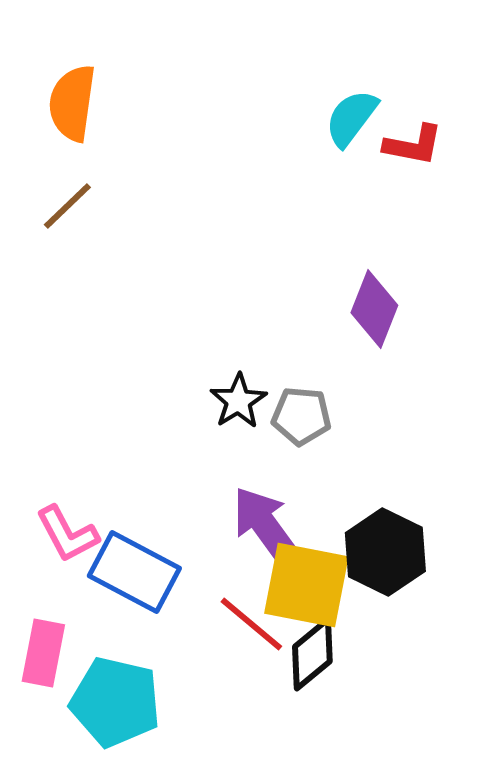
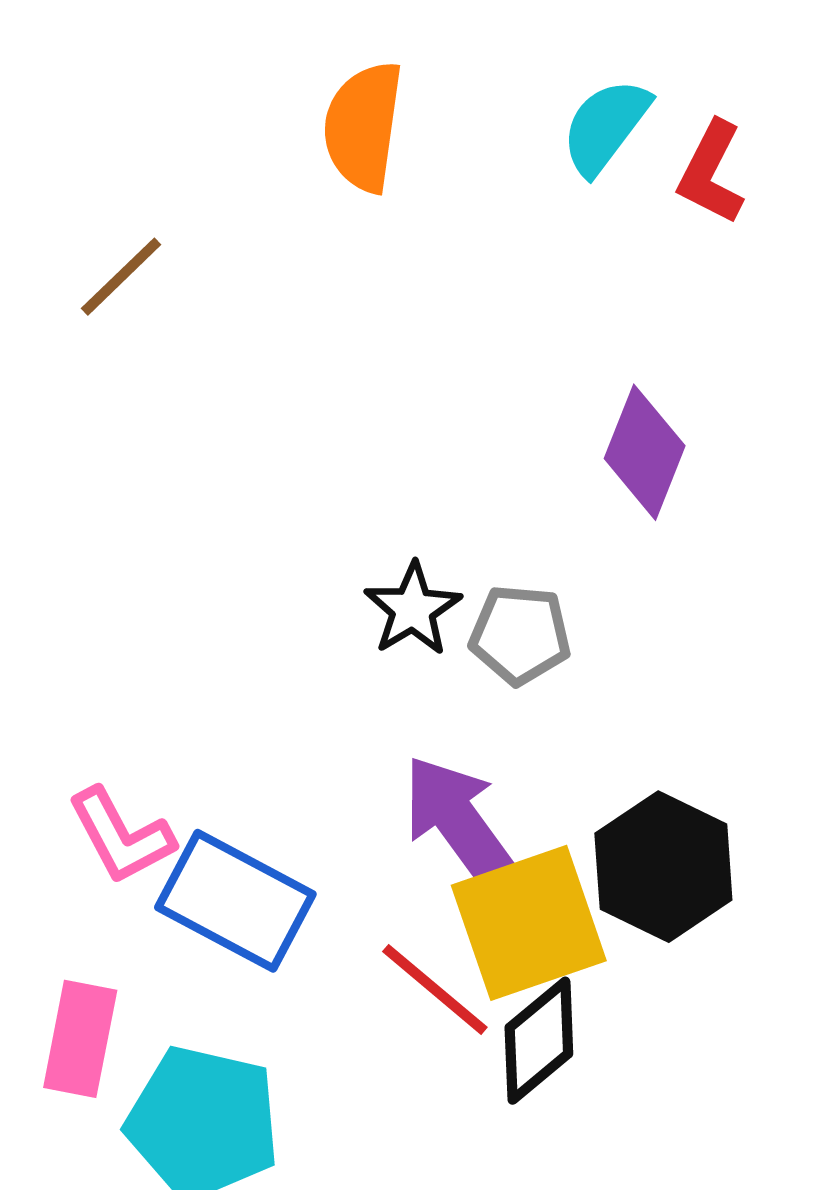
orange semicircle: (72, 103) -> (363, 126), moved
red L-shape: (413, 145) -> (711, 173), turned 106
yellow square: (306, 585) -> (529, 923), turned -30

